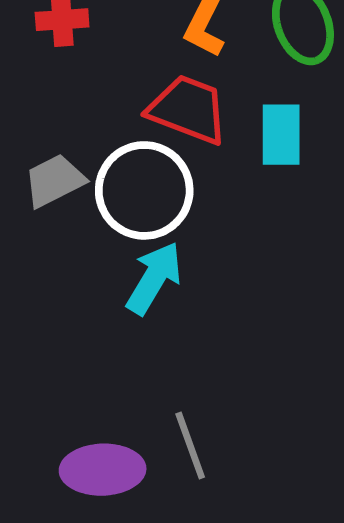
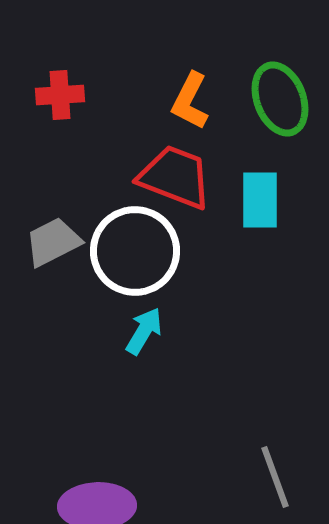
cyan arrow: (154, 278) -> (144, 331), size x0.7
gray line: (190, 446) -> (275, 477), moved

